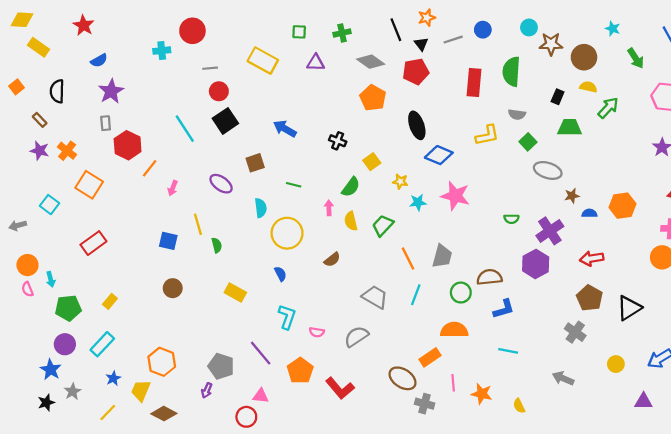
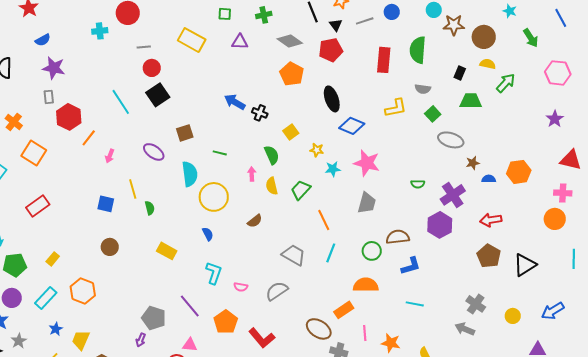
purple star: (111, 91) -> (54, 68), turned -30
blue arrow: (285, 129) -> (235, 102), moved
green semicircle: (351, 187) -> (272, 155), turned -60
cyan semicircle: (261, 208) -> (190, 174), size x1.4
gray trapezoid: (442, 256) -> (367, 203), moved
gray cross: (575, 332) -> (476, 304), moved
orange hexagon: (162, 362) -> (83, 291), moved

